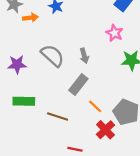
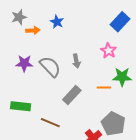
gray arrow: (84, 56) -> (76, 61), moved
purple star: (17, 64) -> (24, 63), moved
orange line: (95, 106) -> (104, 88), moved, turned -48

